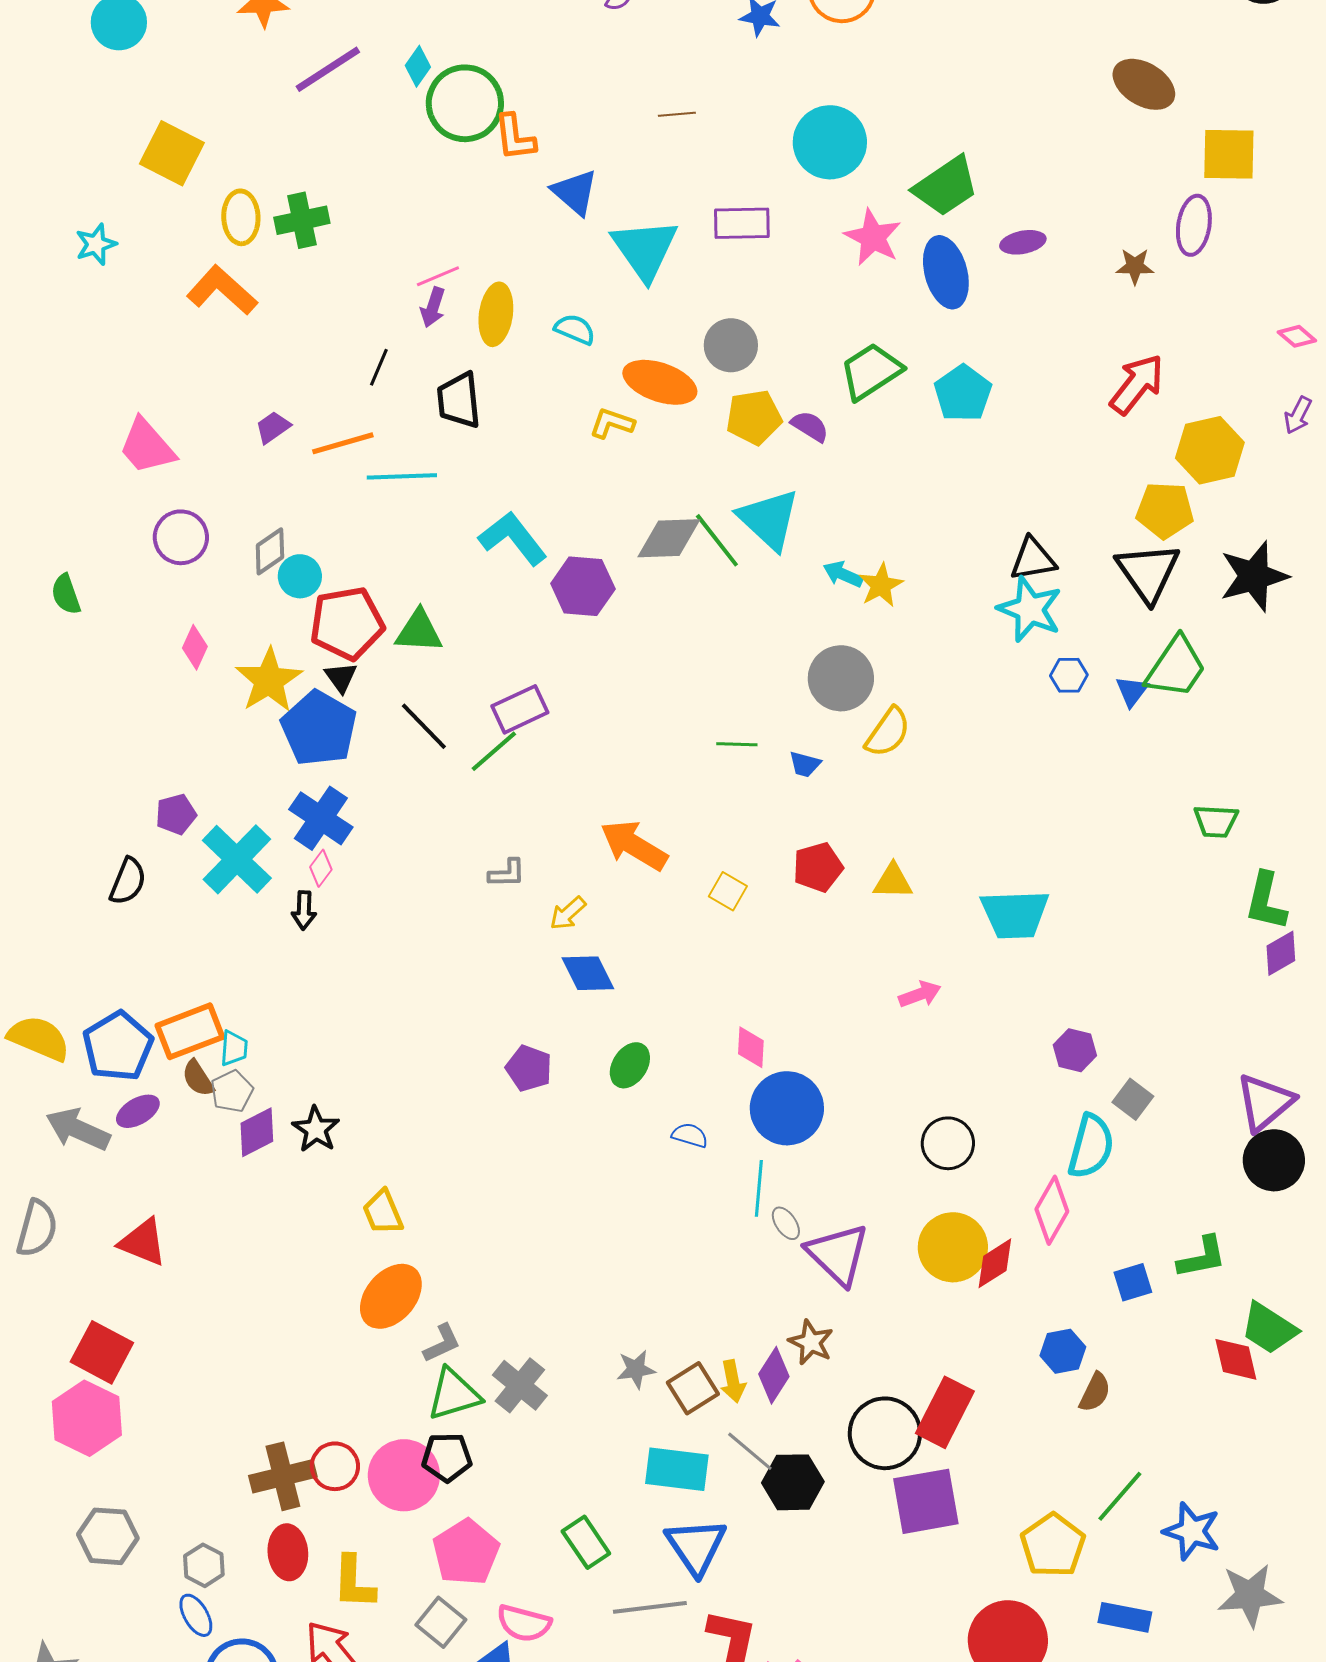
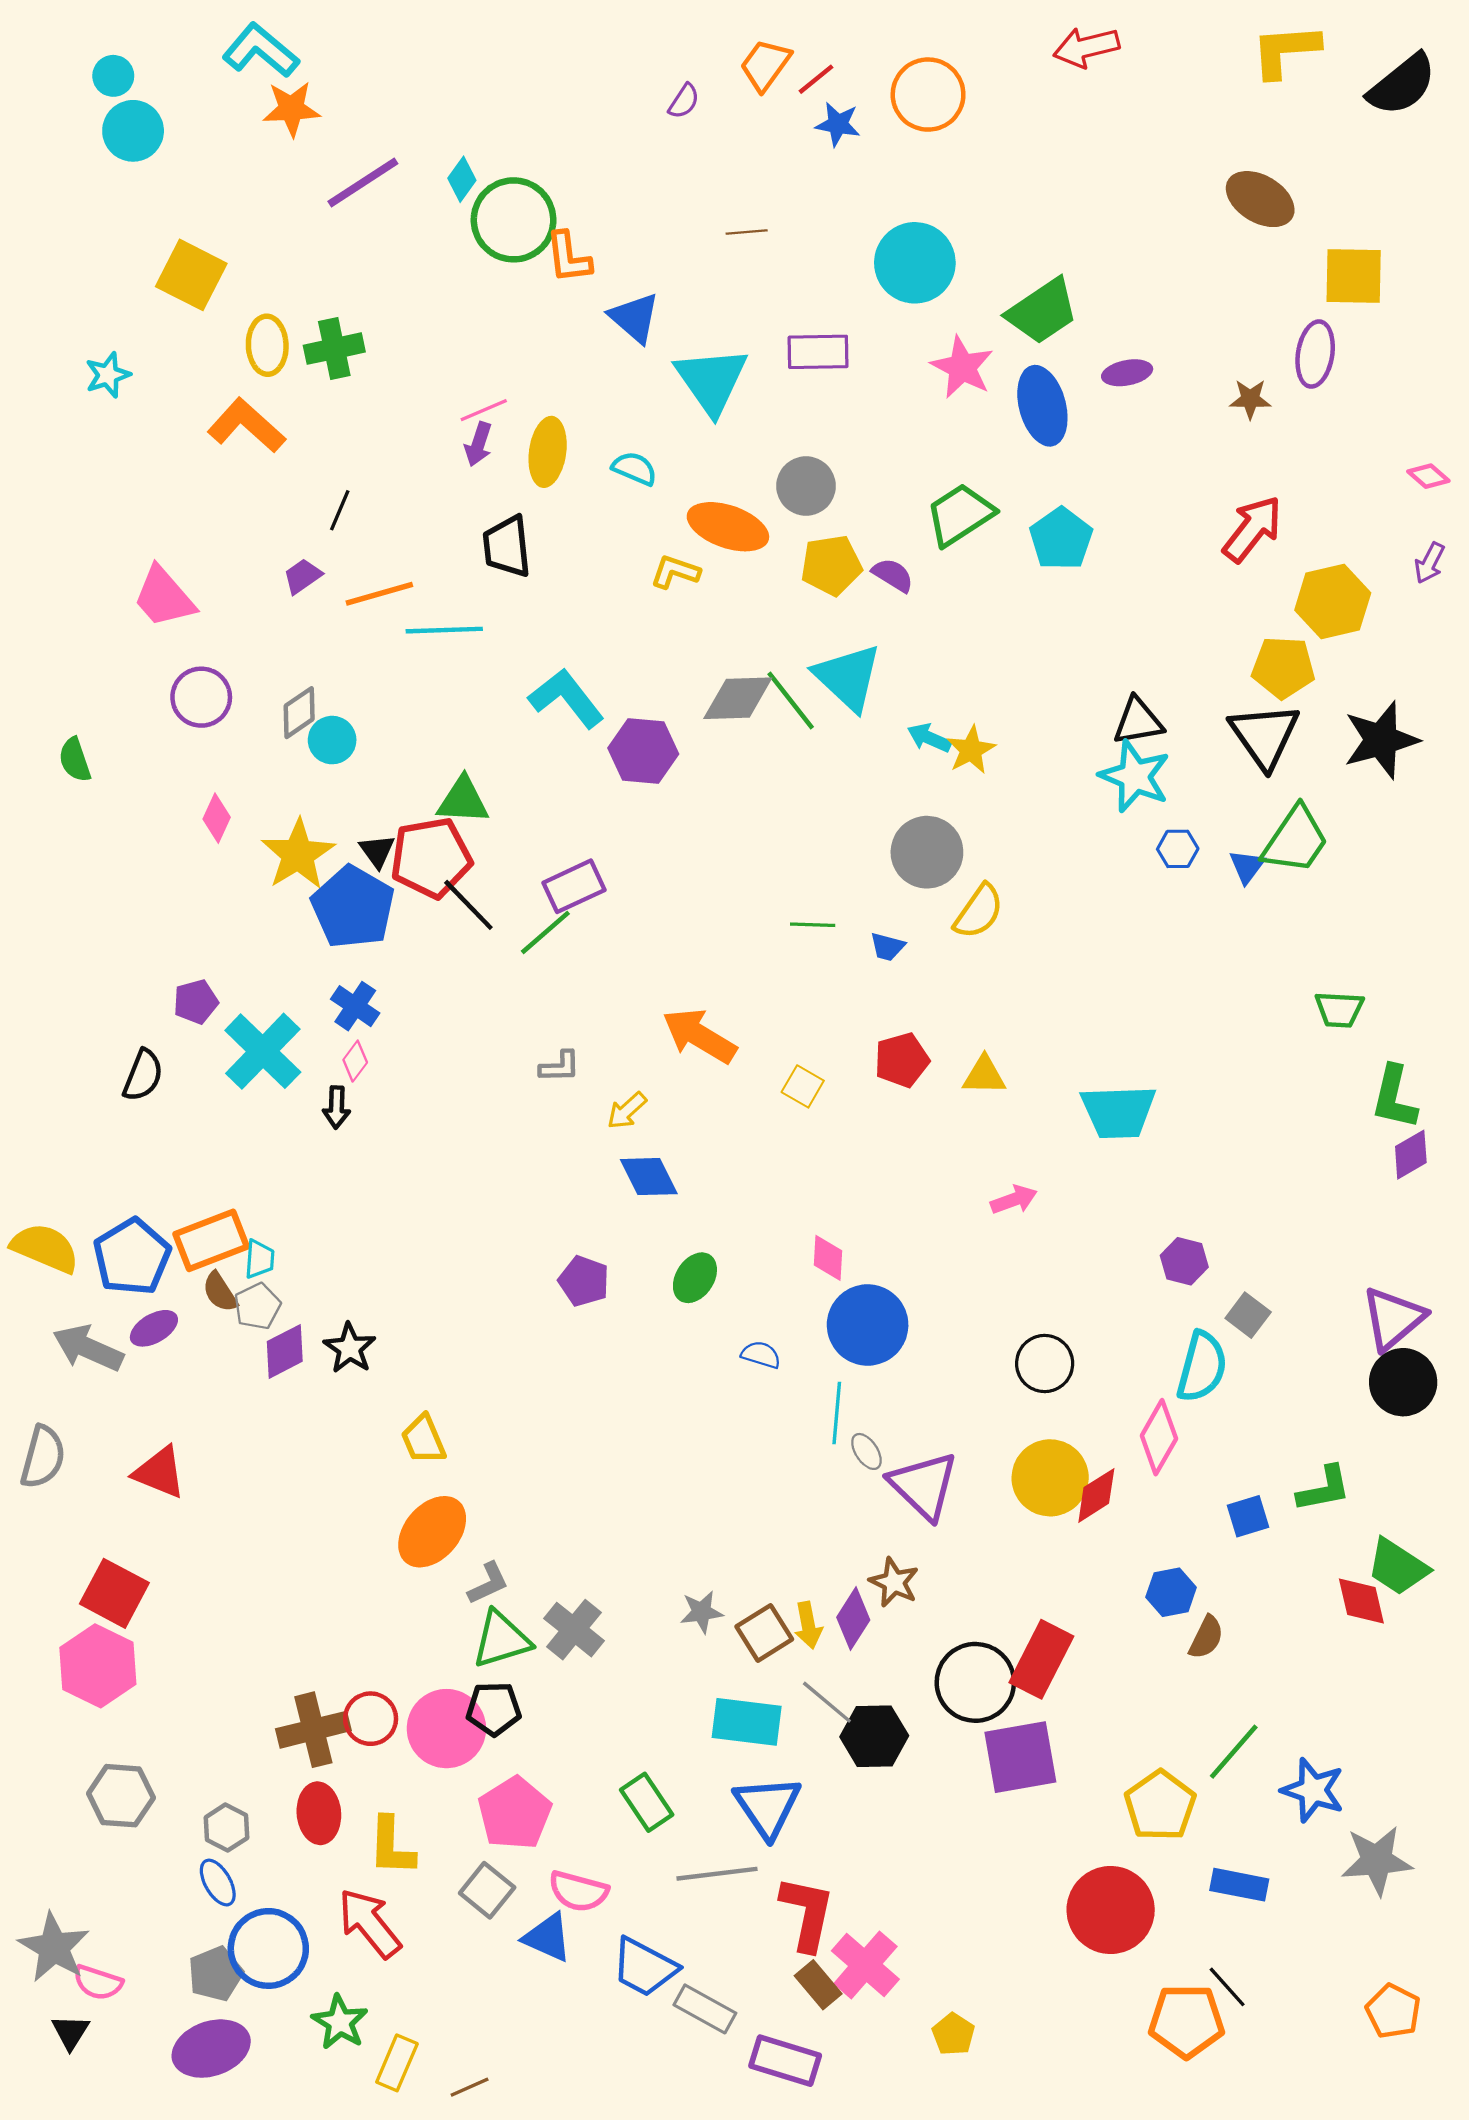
black line: (379, 367) -> (340, 510), moved
red pentagon: (347, 623) -> (431, 858), moved
blue cross: (321, 818) -> (355, 1006), size x0.7

